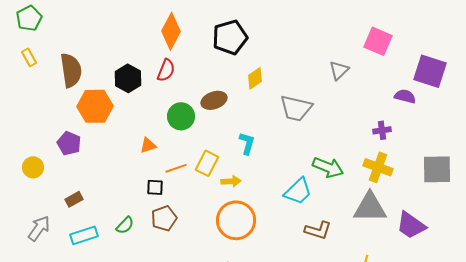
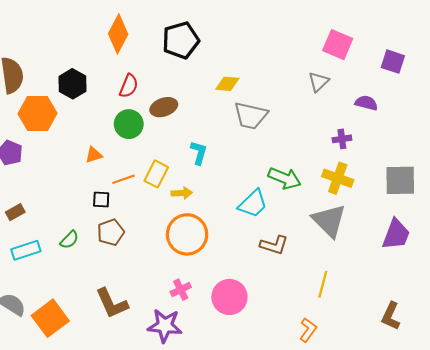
red semicircle: (166, 70) -> (129, 86), moved
gray triangle: (339, 70) -> (319, 82), moved
purple square: (430, 71) -> (393, 62), moved, size x0.7
yellow diamond: (255, 78) -> (227, 84), moved, turned 40
gray triangle: (370, 207) -> (329, 221), turned 45
purple trapezoid: (411, 225) -> (396, 234), moved, turned -104

